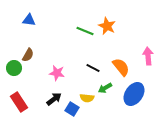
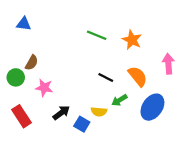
blue triangle: (29, 20) -> (24, 24), moved
orange star: (107, 26) -> (132, 40), moved
pink star: (57, 73) -> (44, 88), moved

